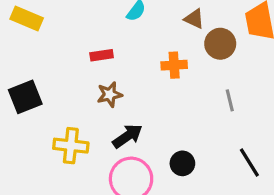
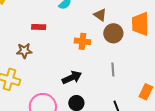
brown star: (110, 95) -> (24, 51), moved
black arrow: (127, 136) -> (72, 77), moved

